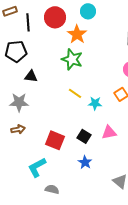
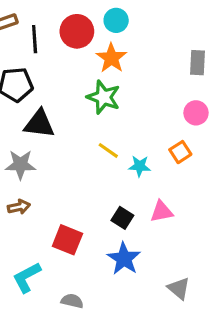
cyan circle: (88, 11) -> (116, 20), moved
black triangle: (31, 76) -> (39, 124), size x1.5
red square: (55, 140) -> (67, 240), moved
blue star: (85, 162) -> (124, 259), size x1.5
cyan L-shape: (37, 167) -> (27, 277), moved

